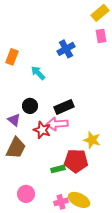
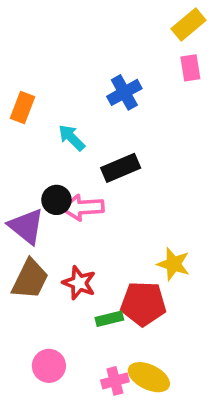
black rectangle: (64, 107) -> (121, 168), moved
purple triangle: (14, 120) -> (26, 226), size x1.5
pink arrow: (57, 124) -> (83, 207), moved
red star: (42, 130) -> (79, 283), moved

